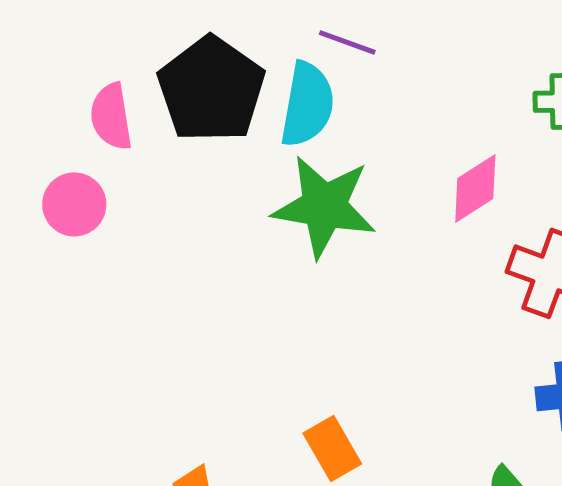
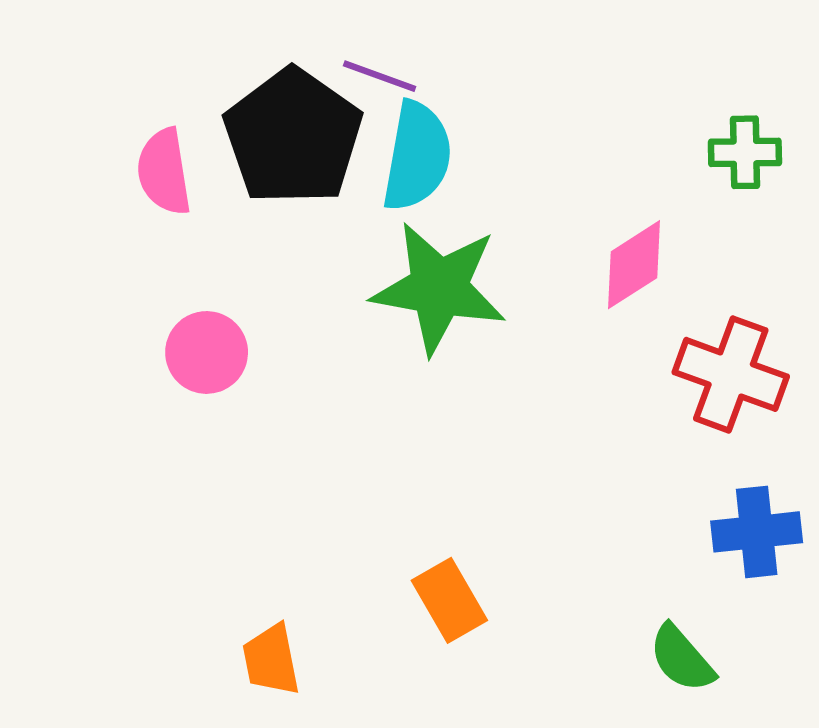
purple line: (347, 42) -> (380, 76), moved
pink circle: (74, 204) -> (207, 352), moved

